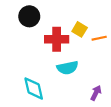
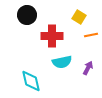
yellow square: (80, 29) -> (79, 17), moved
purple arrow: (96, 93) -> (88, 68), moved

